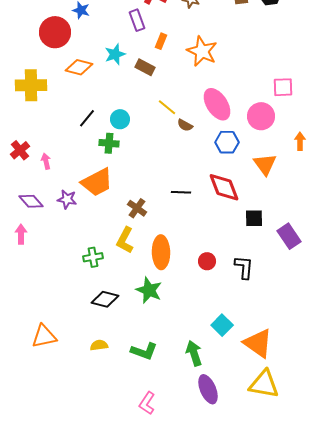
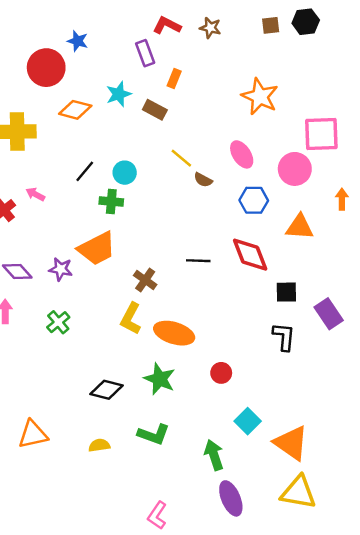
orange star: (202, 51) -> (260, 97), moved
pink square: (283, 87) -> (321, 134), size x1.5
pink ellipse: (217, 104) -> (242, 154), size x0.7
pink arrow: (46, 161) -> (35, 194), moved, turned -49
orange triangle: (265, 164) -> (300, 227), turned -50
orange ellipse: (161, 252) -> (174, 333), turned -72
green cross: (93, 257) -> (58, 322), moved, turned -30
red circle: (207, 261) -> (221, 373), moved
black L-shape: (244, 267) -> (284, 337), moved
green L-shape: (144, 351) -> (154, 434), moved

